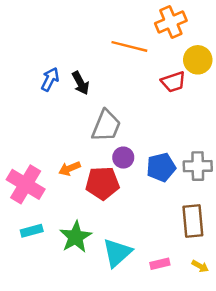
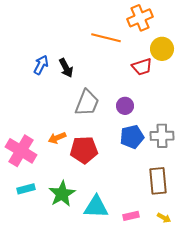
purple circle: (123, 158) -> (125, 106), moved
cyan triangle: (117, 253) -> (96, 207), turned 44

